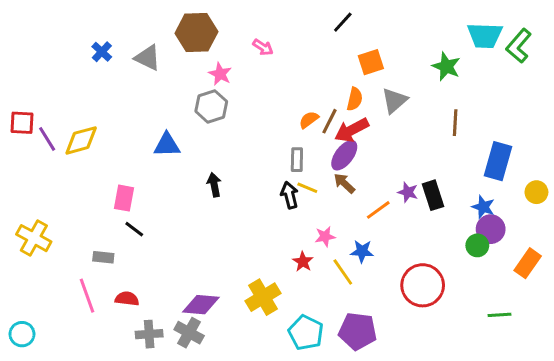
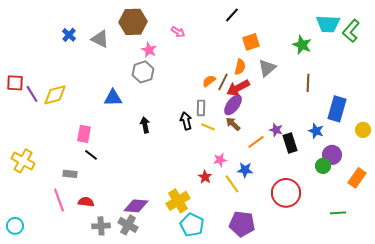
black arrow: (290, 195) -> (186, 121), moved
black rectangle: (433, 195) -> (290, 143), moved
blue star: (483, 207) -> (316, 131), moved
cyan pentagon: (306, 333) -> (192, 225), moved

